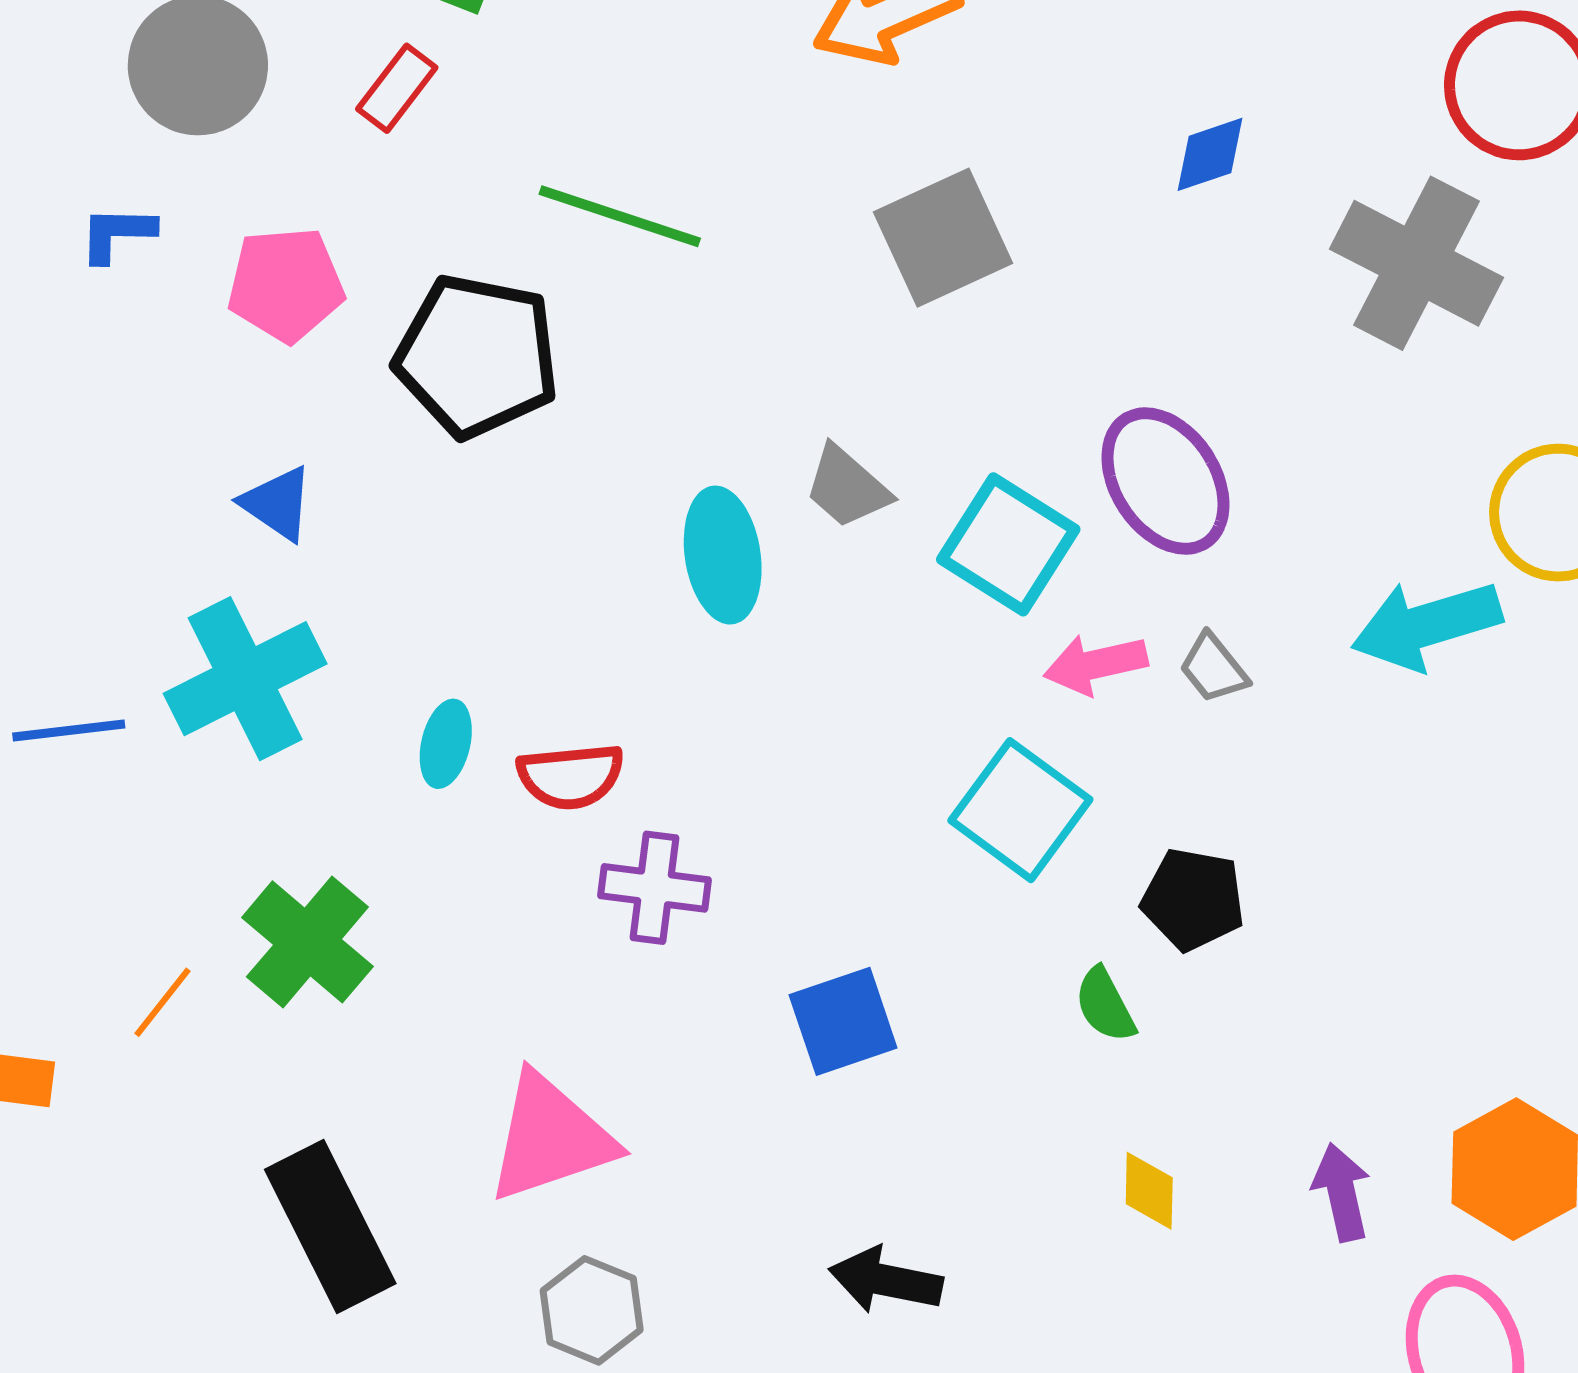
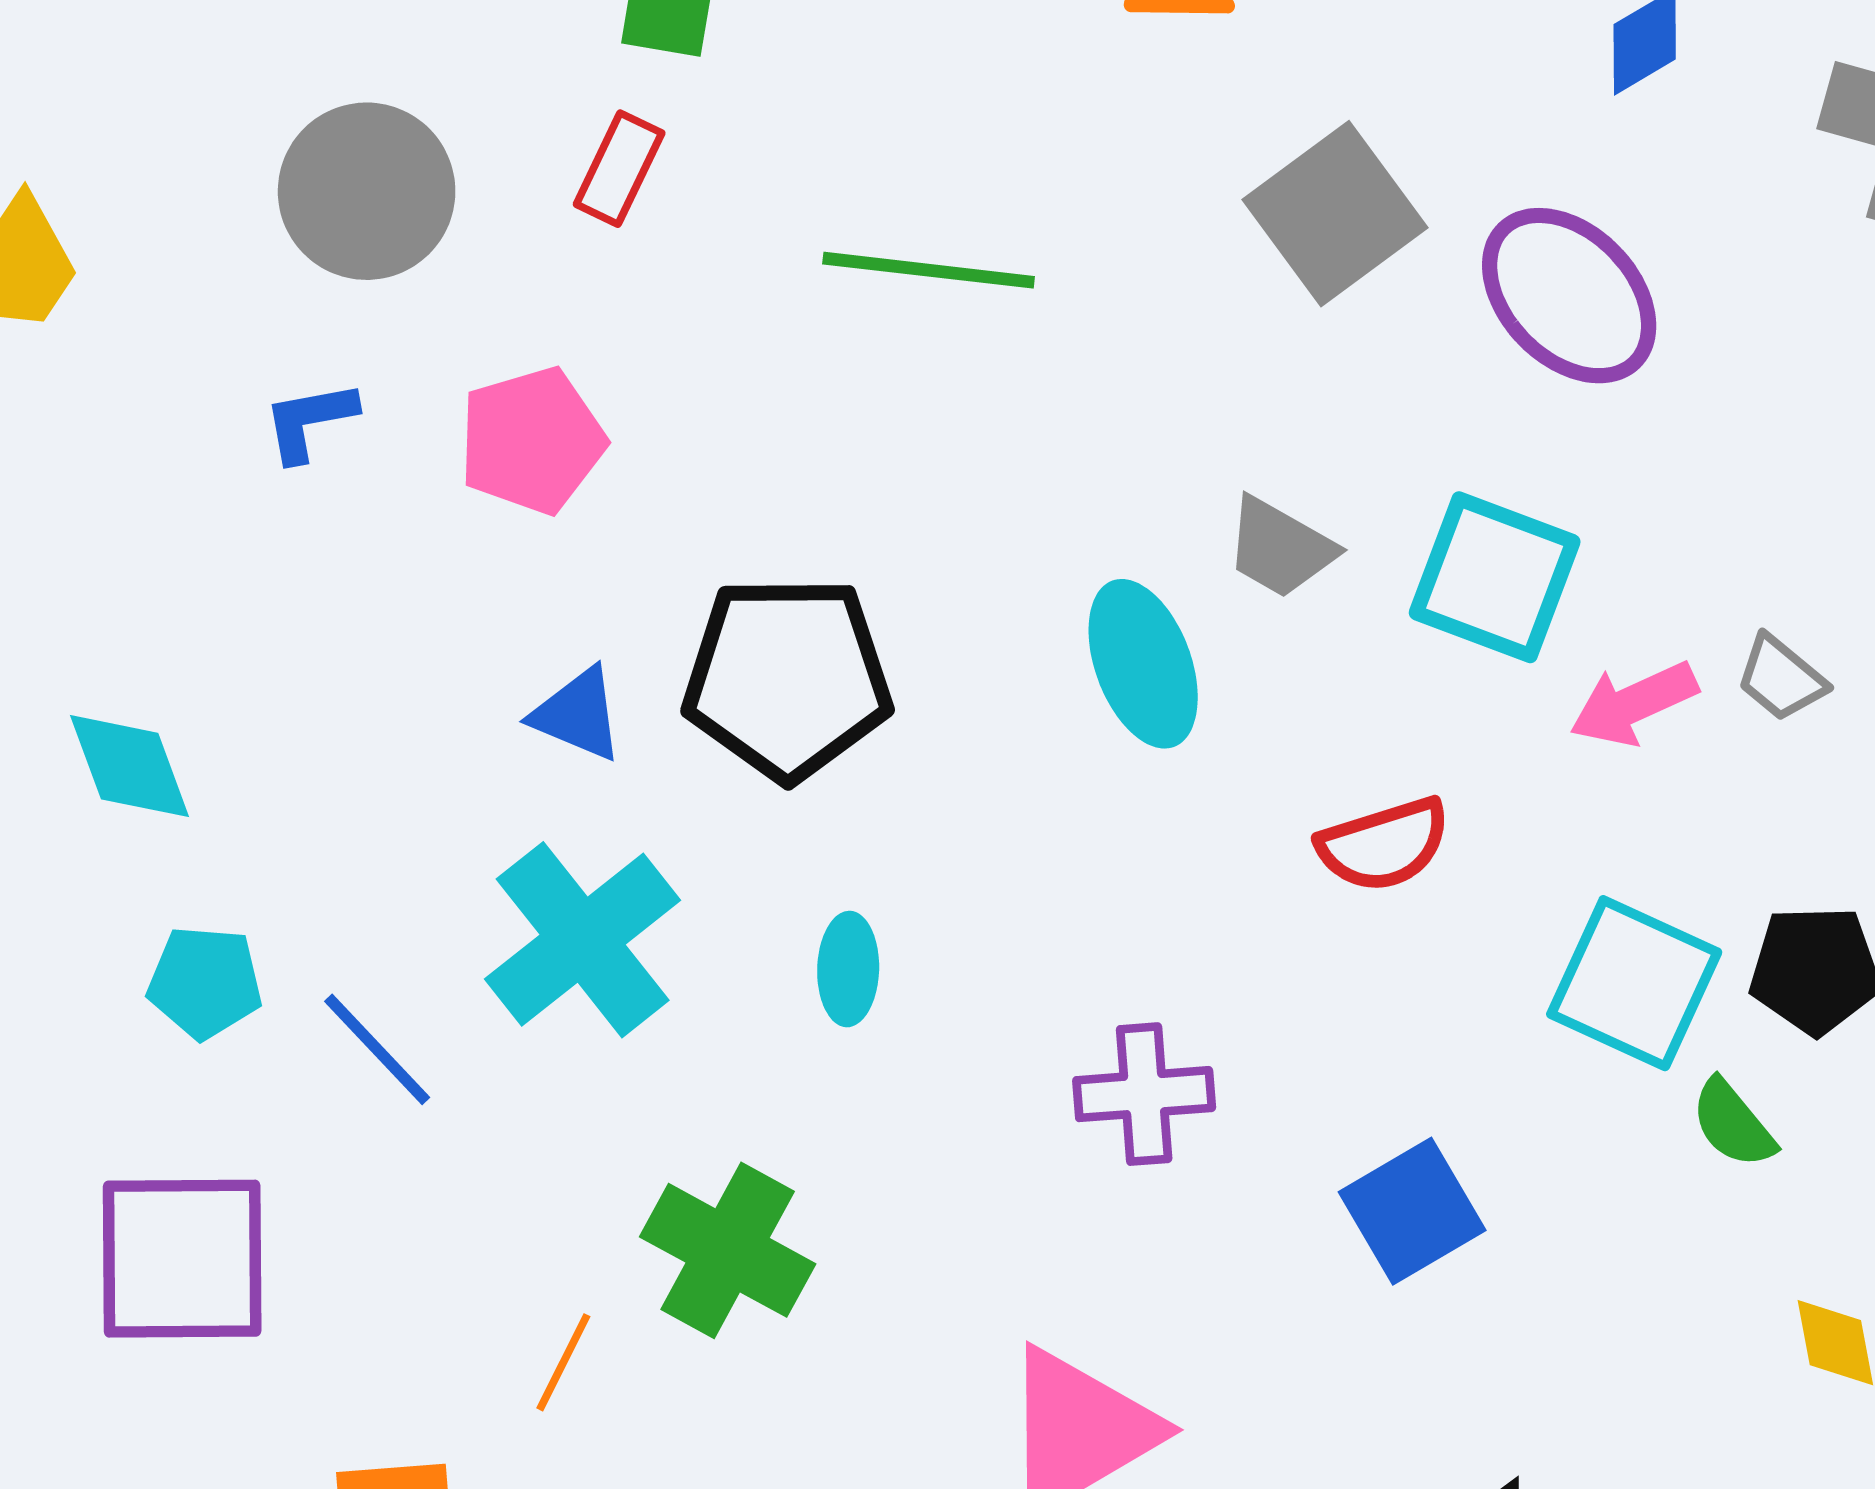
black pentagon: (477, 356) -> (787, 678), moved
purple ellipse: (1165, 481) -> (1569, 296), moved
blue line: (69, 730) -> (377, 1049), turned 65
red semicircle: (571, 776) -> (1384, 845), moved
cyan square: (1020, 810) -> (1634, 983), moved

